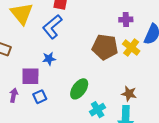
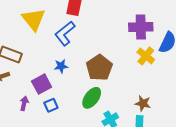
purple cross: (126, 20) -> (141, 27), size x1.6
brown pentagon: (105, 47) -> (99, 68), moved, turned 30
purple square: (30, 76) -> (42, 84), turned -30

